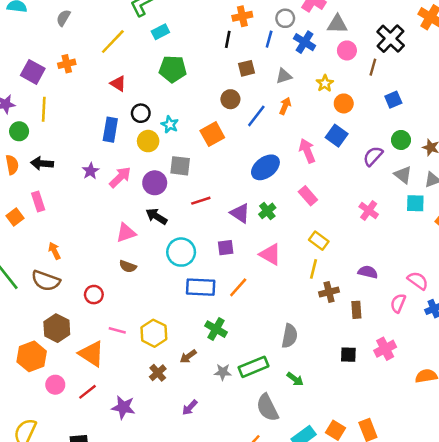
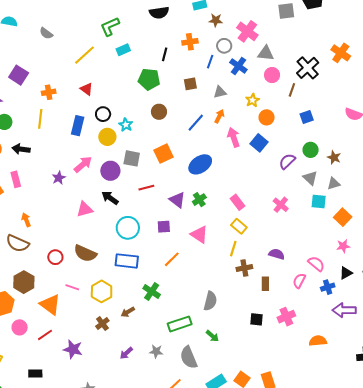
gray semicircle: (63, 18) -> (46, 33), turned -88
black line: (228, 39) -> (165, 54), moved
orange cross: (67, 64) -> (49, 92), moved
green pentagon: (173, 69) -> (149, 79), moved
brown circle: (230, 99) -> (159, 112), moved
yellow line: (44, 109) -> (40, 119), moved
orange square: (212, 134) -> (163, 154), moved
pink arrow: (307, 151) -> (234, 137), moved
purple star: (91, 171) -> (59, 178), moved
pink rectangle: (308, 196) -> (237, 202), moved
brown semicircle: (128, 266) -> (85, 253), moved, size x1.6
blue rectangle: (201, 287) -> (127, 261), moved
gray star: (223, 372) -> (156, 351), moved

